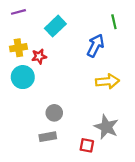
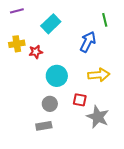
cyan circle: (23, 77) -> (57, 76), moved
red square: (87, 145) -> (80, 100), moved

